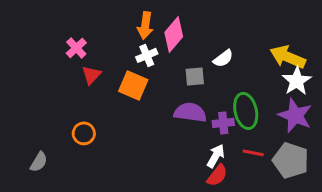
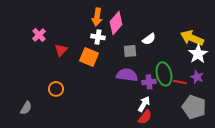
pink cross: (76, 48) -> (39, 35), moved
white cross: (147, 55) -> (98, 37), turned 32
purple star: (295, 115) -> (197, 77), size x0.6
red line: (253, 153) -> (180, 82), moved

